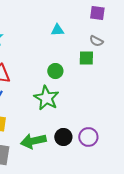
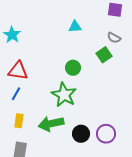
green square: (86, 58) -> (104, 55), turned -35
green arrow: (33, 141) -> (51, 124), moved

